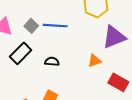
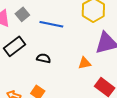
gray square: (31, 26) -> (22, 14), moved

